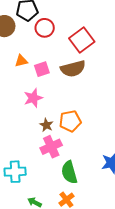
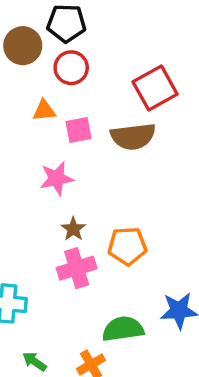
red circle: (45, 28) -> (71, 68), moved
orange pentagon: (70, 121) -> (127, 246), moved
green semicircle: (69, 172) -> (123, 329), moved, turned 90

